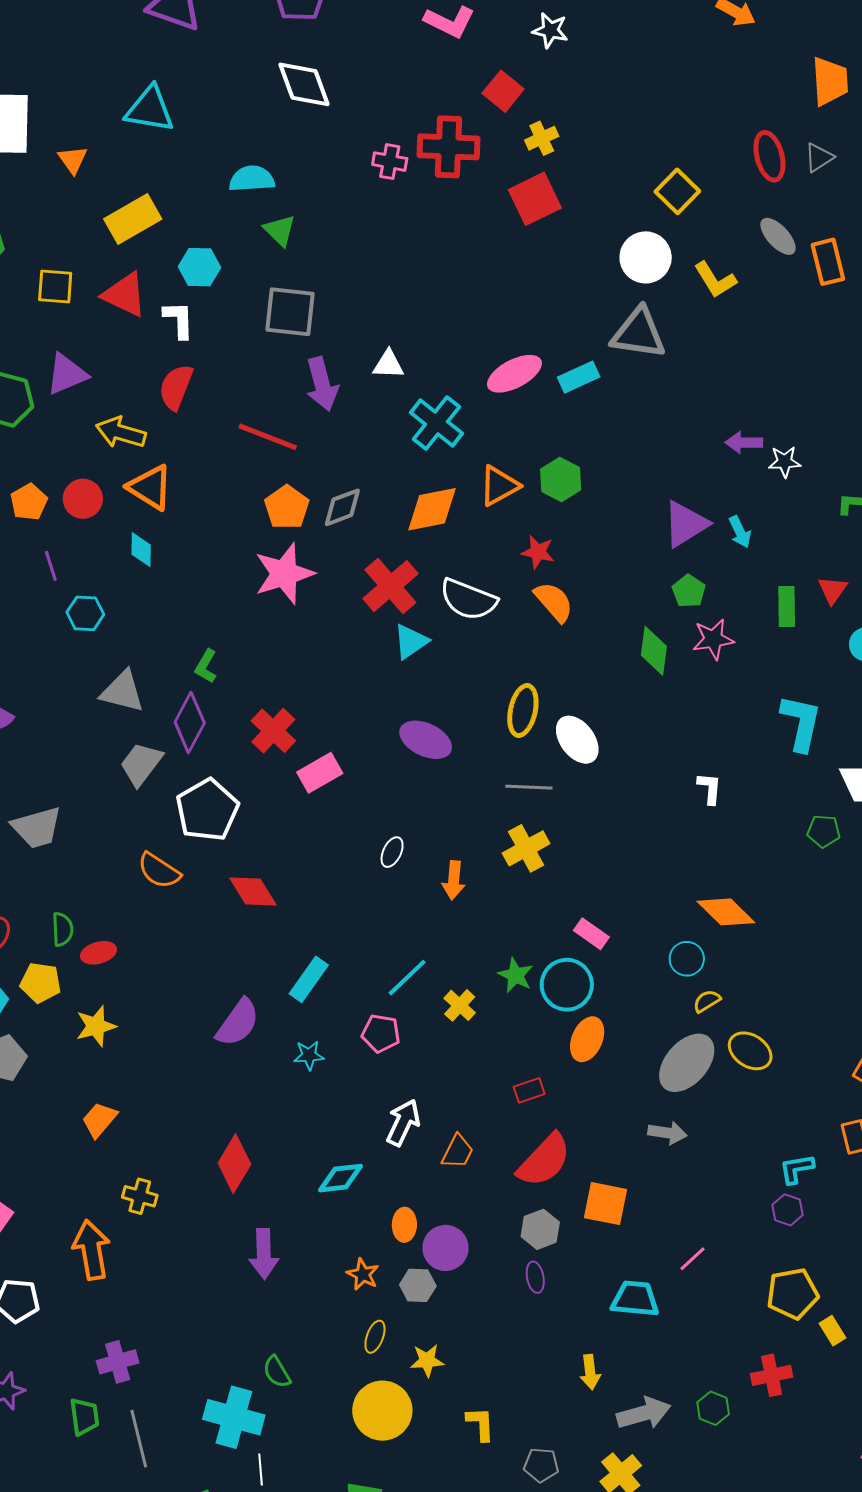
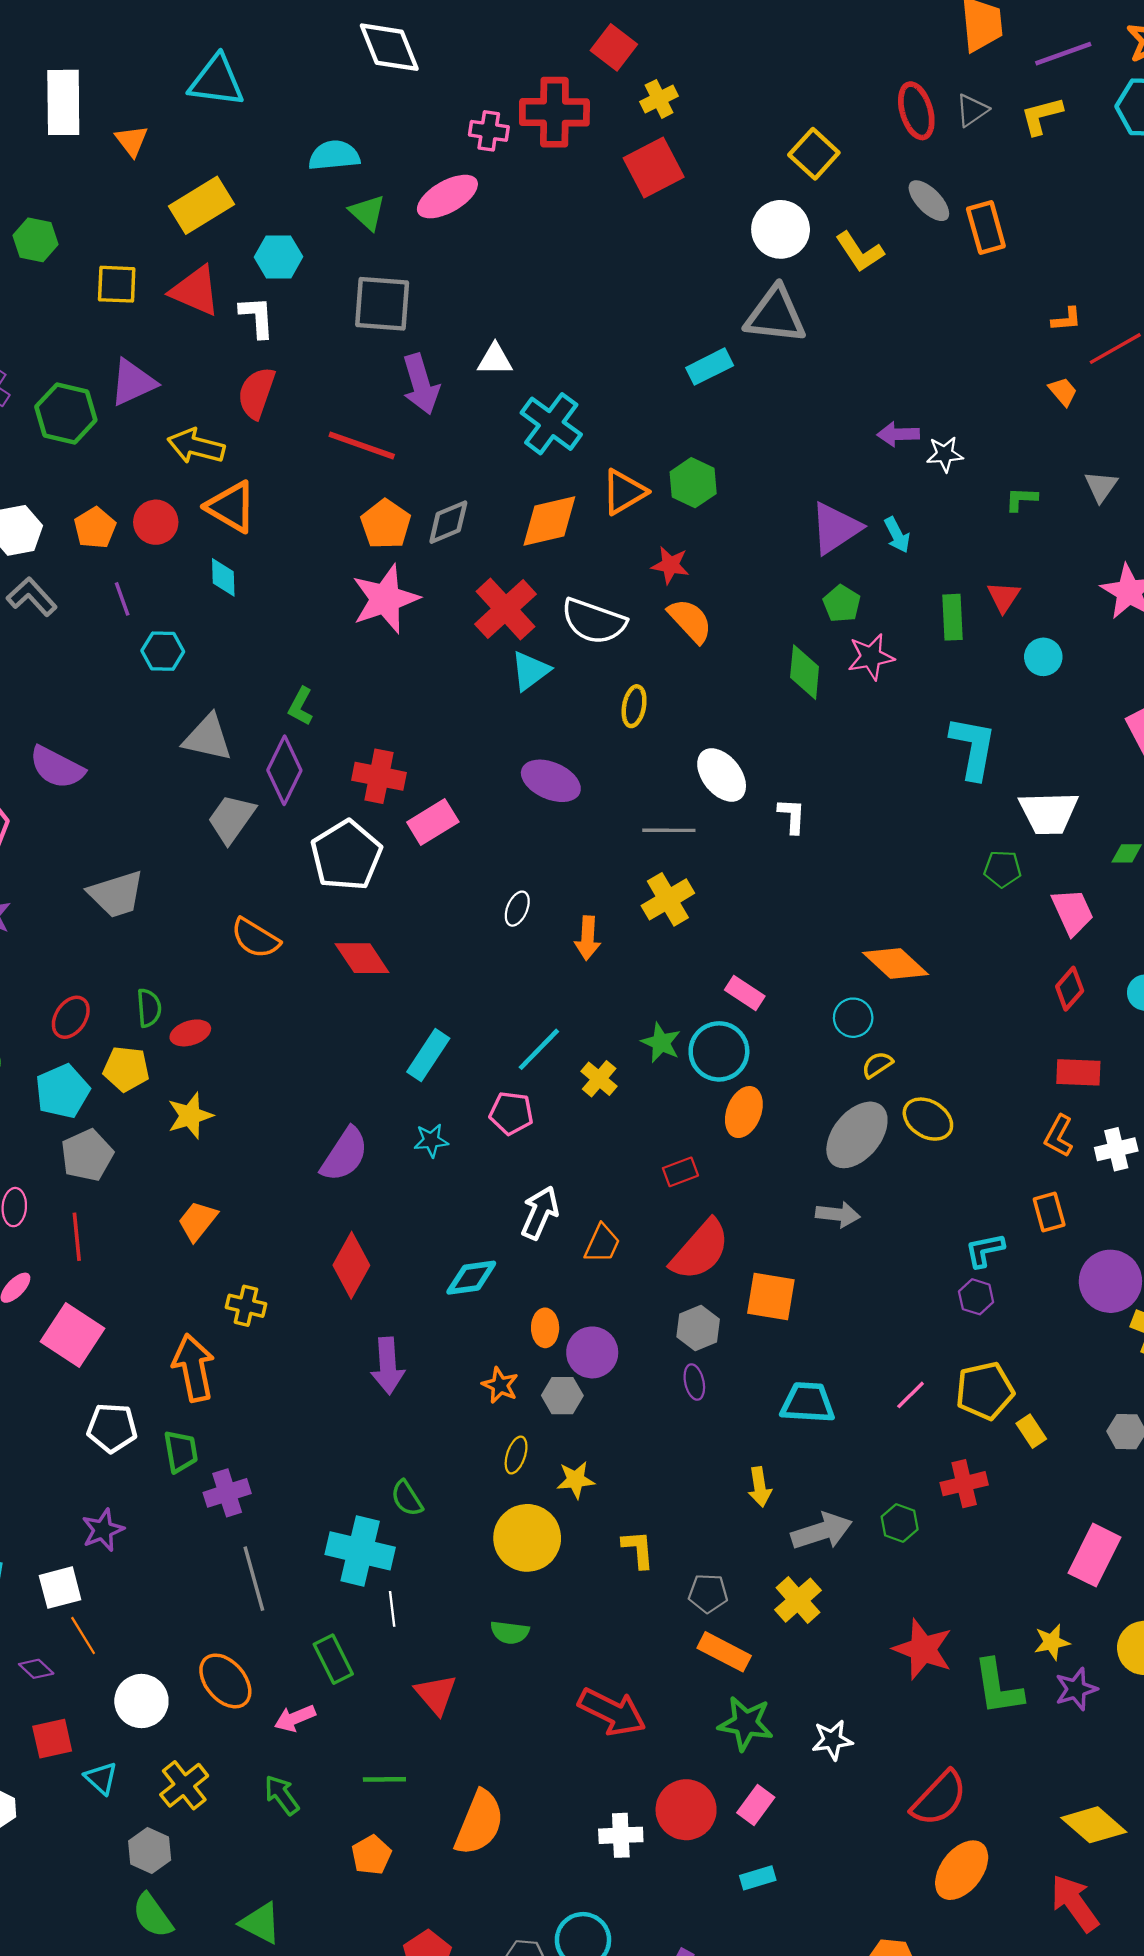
pink ellipse: (514, 374) -> (447, 197), moved
yellow ellipse: (523, 710) -> (634, 706), moved, size x0.7
red cross: (273, 731) -> (379, 776), turned -30
white L-shape: (710, 788) -> (792, 816), moved
white pentagon: (207, 810) -> (346, 855), moved
purple semicircle: (238, 1023) -> (345, 1155), moved
pink line: (693, 1259) -> (911, 1395), moved
green trapezoid: (84, 1417) -> (181, 1451), moved

